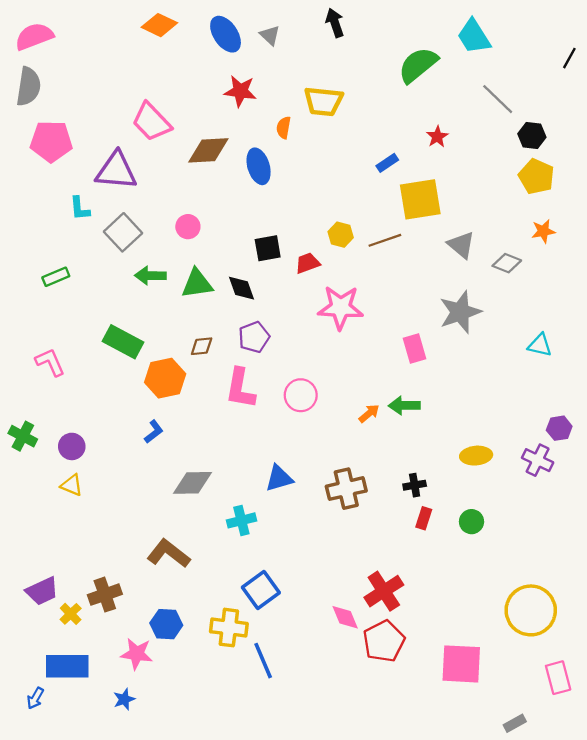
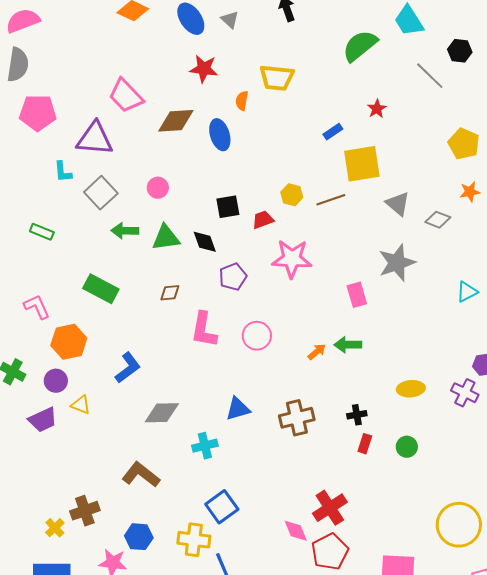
black hexagon: (532, 136) -> (460, 51), moved
green rectangle: (56, 277) -> (42, 232), turned 45
purple pentagon: (254, 337) -> (233, 277), moved
cyan triangle: (540, 345) -> (467, 292), turned -40
orange hexagon: (165, 378) -> (69, 342), moved
blue L-shape: (154, 432) -> (128, 368), size x1.5
yellow triangle: (72, 485) -> (81, 405), moved
purple trapezoid: (42, 591) -> (43, 420), moved

